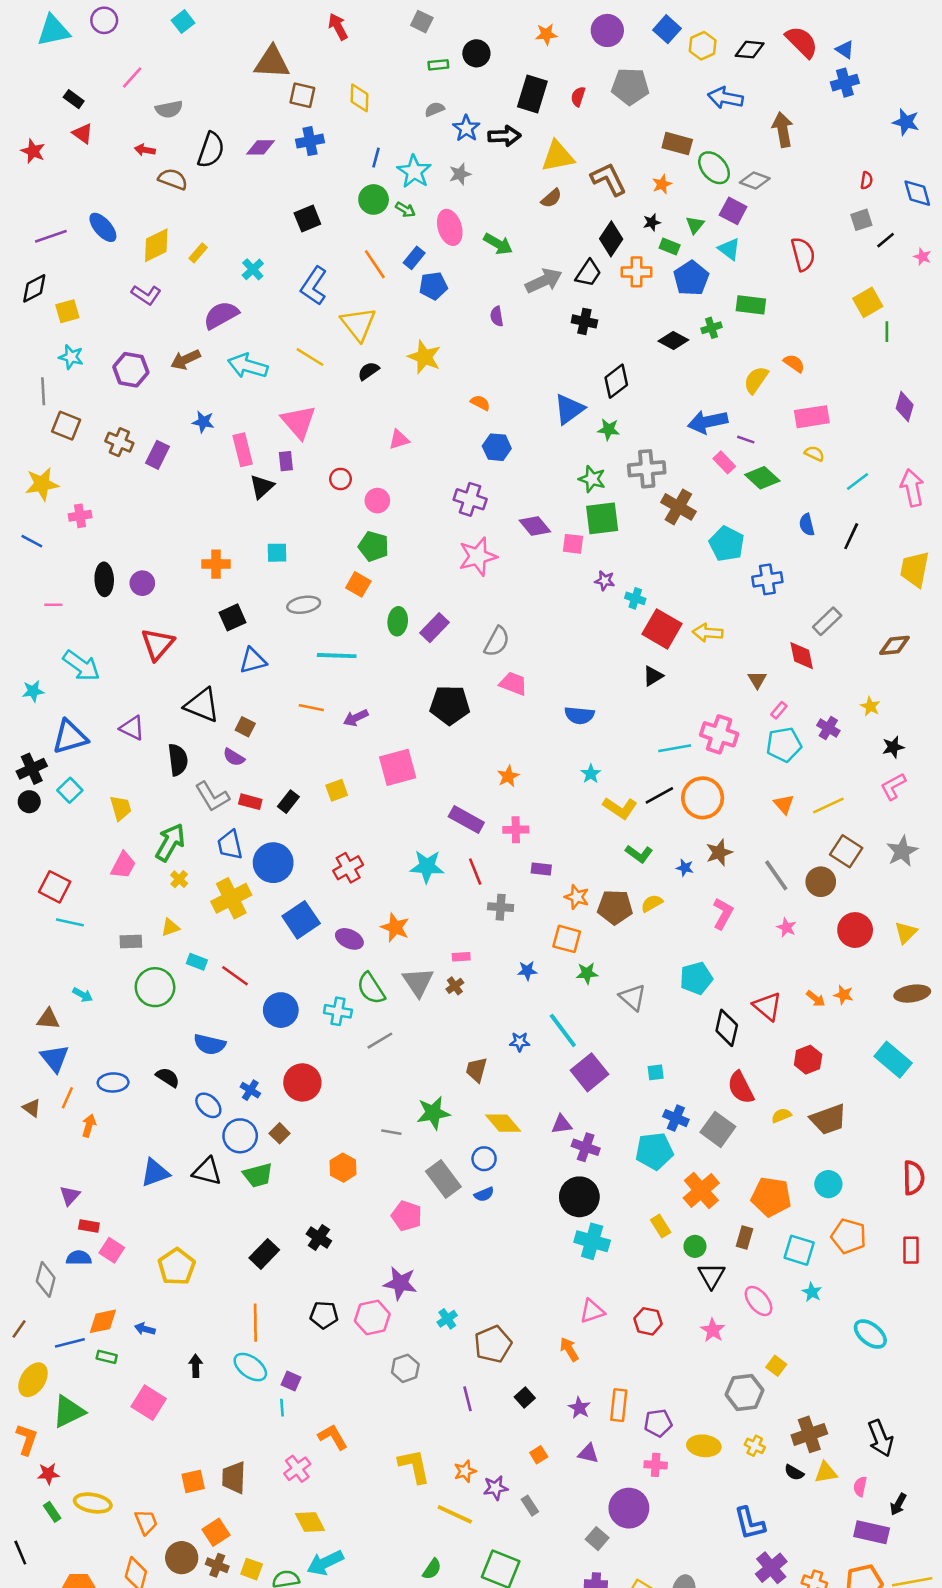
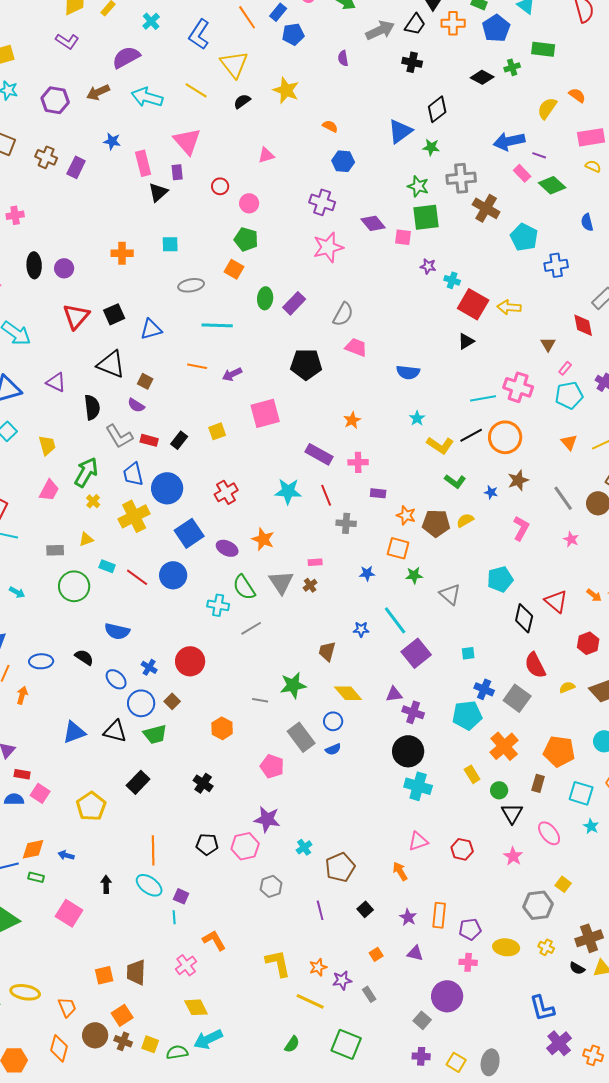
black square: (233, 617) -> (114, 314), moved
blue circle: (281, 1010) -> (173, 575), moved
black rectangle: (264, 1254) -> (138, 782), moved

